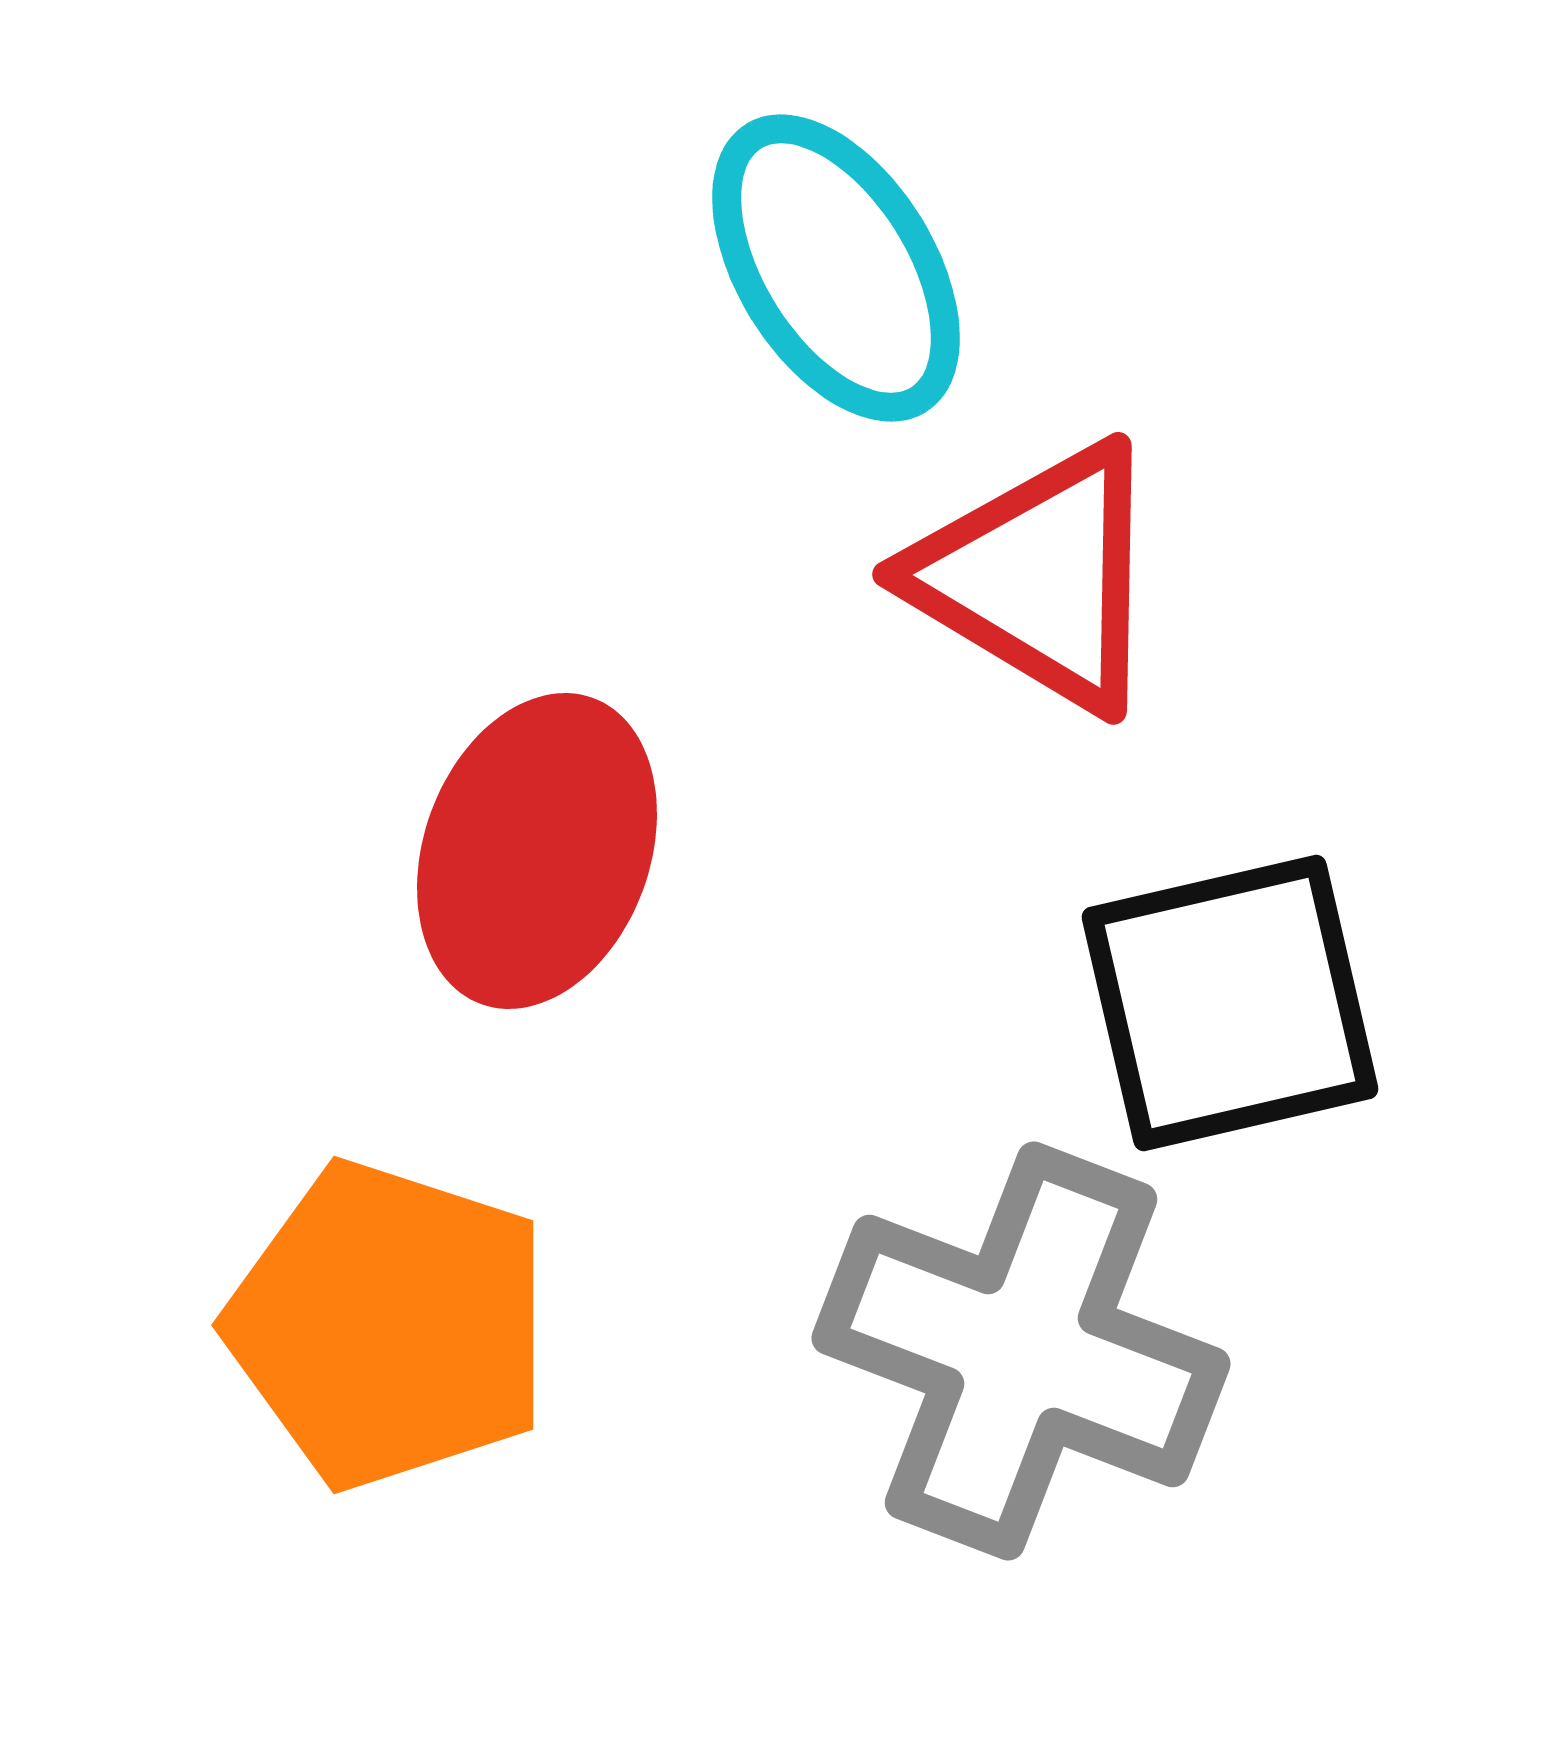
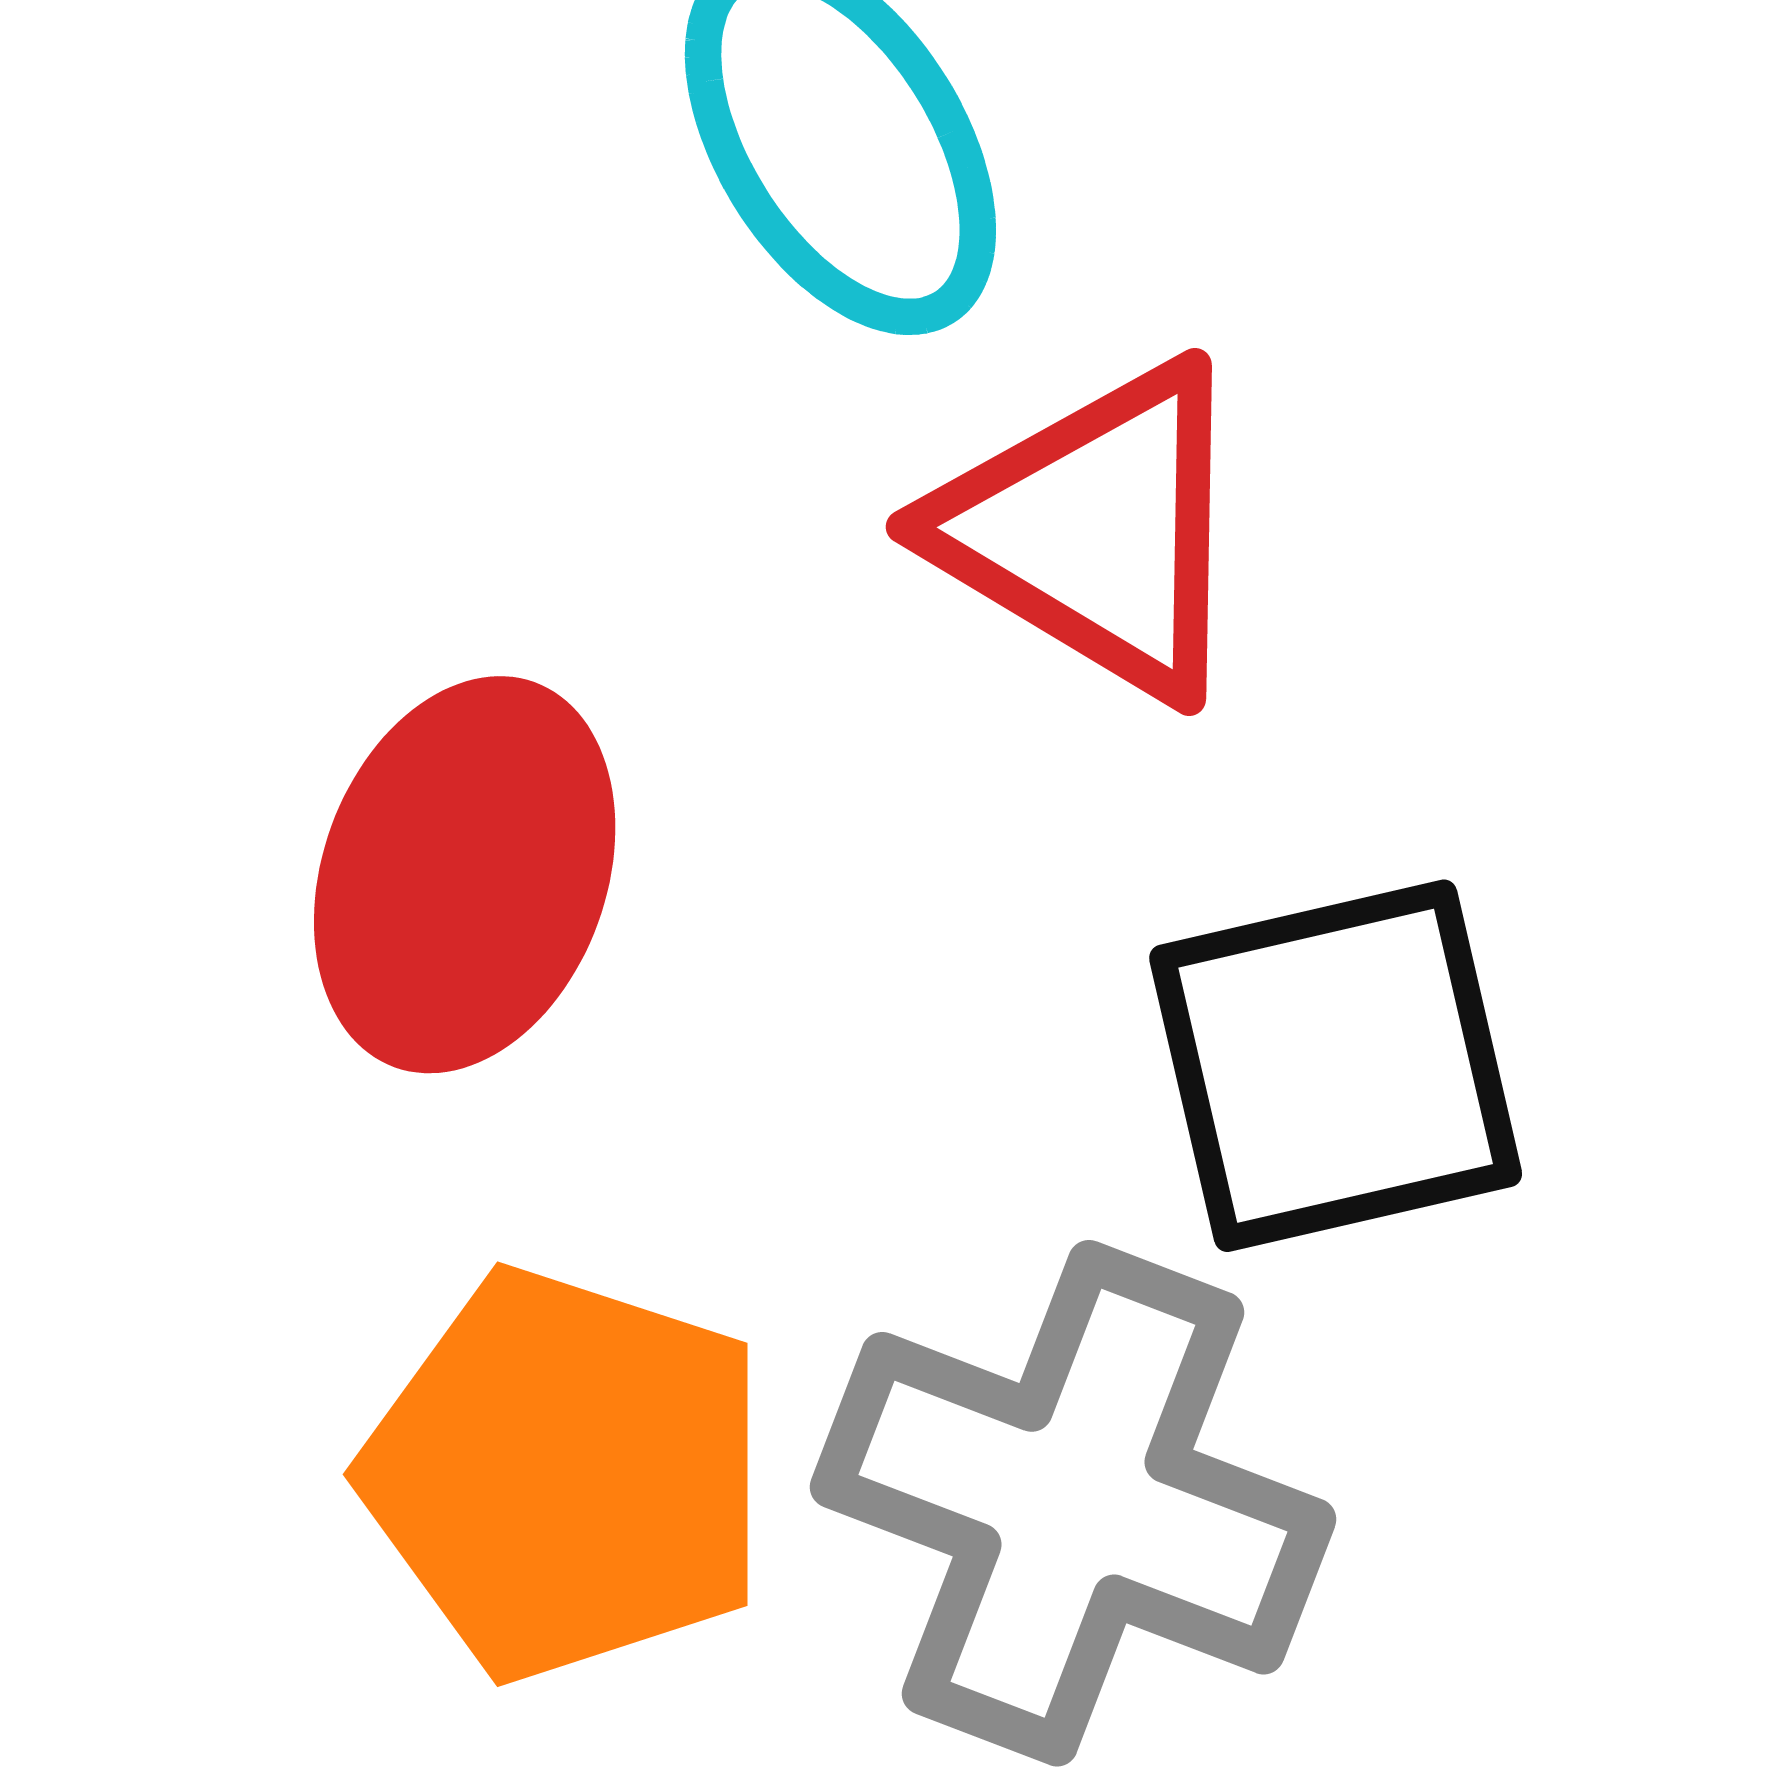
orange pentagon: (389, 1325) -> (566, 1474), moved

